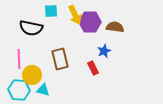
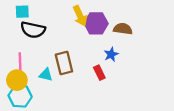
cyan square: (51, 11) -> (22, 12), moved
yellow circle: (32, 75) -> (17, 80), moved
cyan triangle: (43, 90) -> (46, 75), moved

